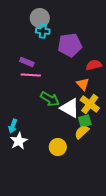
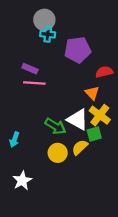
green arrow: (50, 99) -> (55, 126), moved
yellow semicircle: (82, 132) -> (80, 147), moved
white star: (19, 141) -> (22, 181), moved
yellow circle: (58, 147) -> (58, 153), moved

